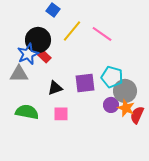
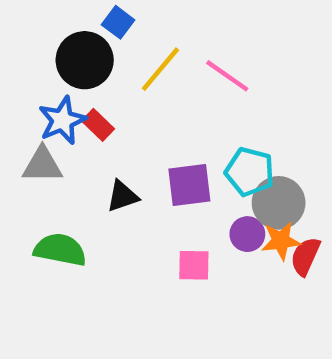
black circle: (38, 40) -> (85, 60), moved
orange star: (126, 108) -> (281, 241), turned -30
pink square: (61, 114) -> (194, 265), moved

